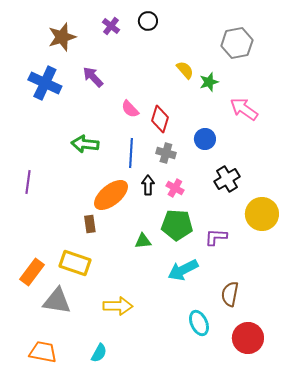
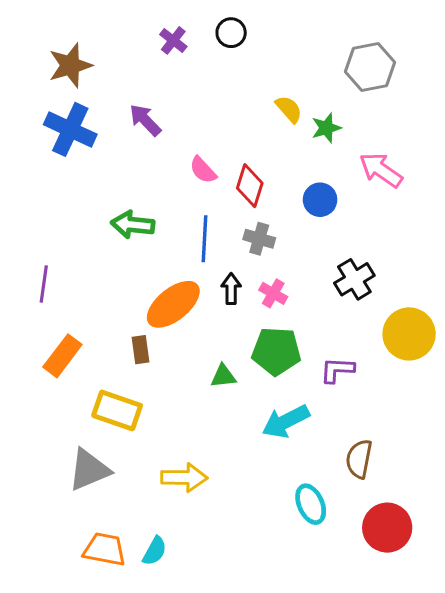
brown star: (62, 37) -> (70, 65), moved
blue circle: (205, 139) -> (320, 200), moved
orange rectangle: (32, 272) -> (62, 356), moved
gray triangle: (57, 301) -> (89, 470), turned -32
orange trapezoid: (43, 352) -> (105, 549), moved

